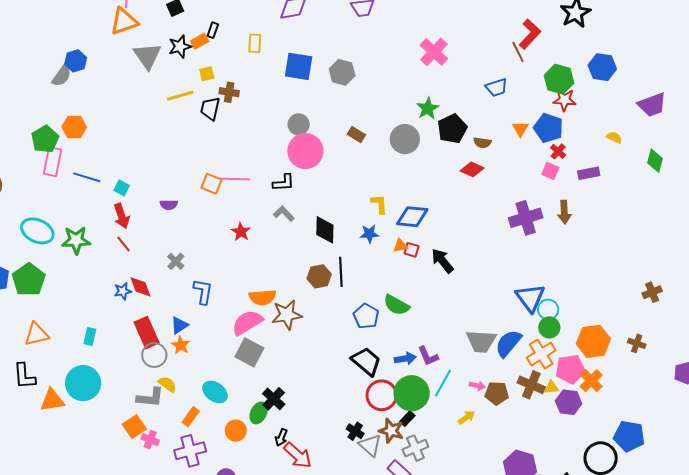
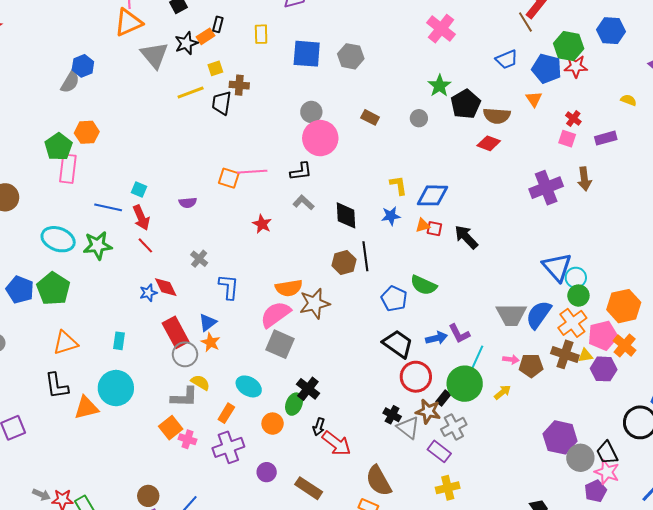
blue pentagon: (548, 128) -> (547, 69), moved
gray circle: (405, 139) -> (419, 118), size x0.6
brown semicircle: (482, 143) -> (497, 116), size x1.5
blue line: (87, 177) -> (108, 207), moved
green circle: (412, 393) -> (465, 384), moved

